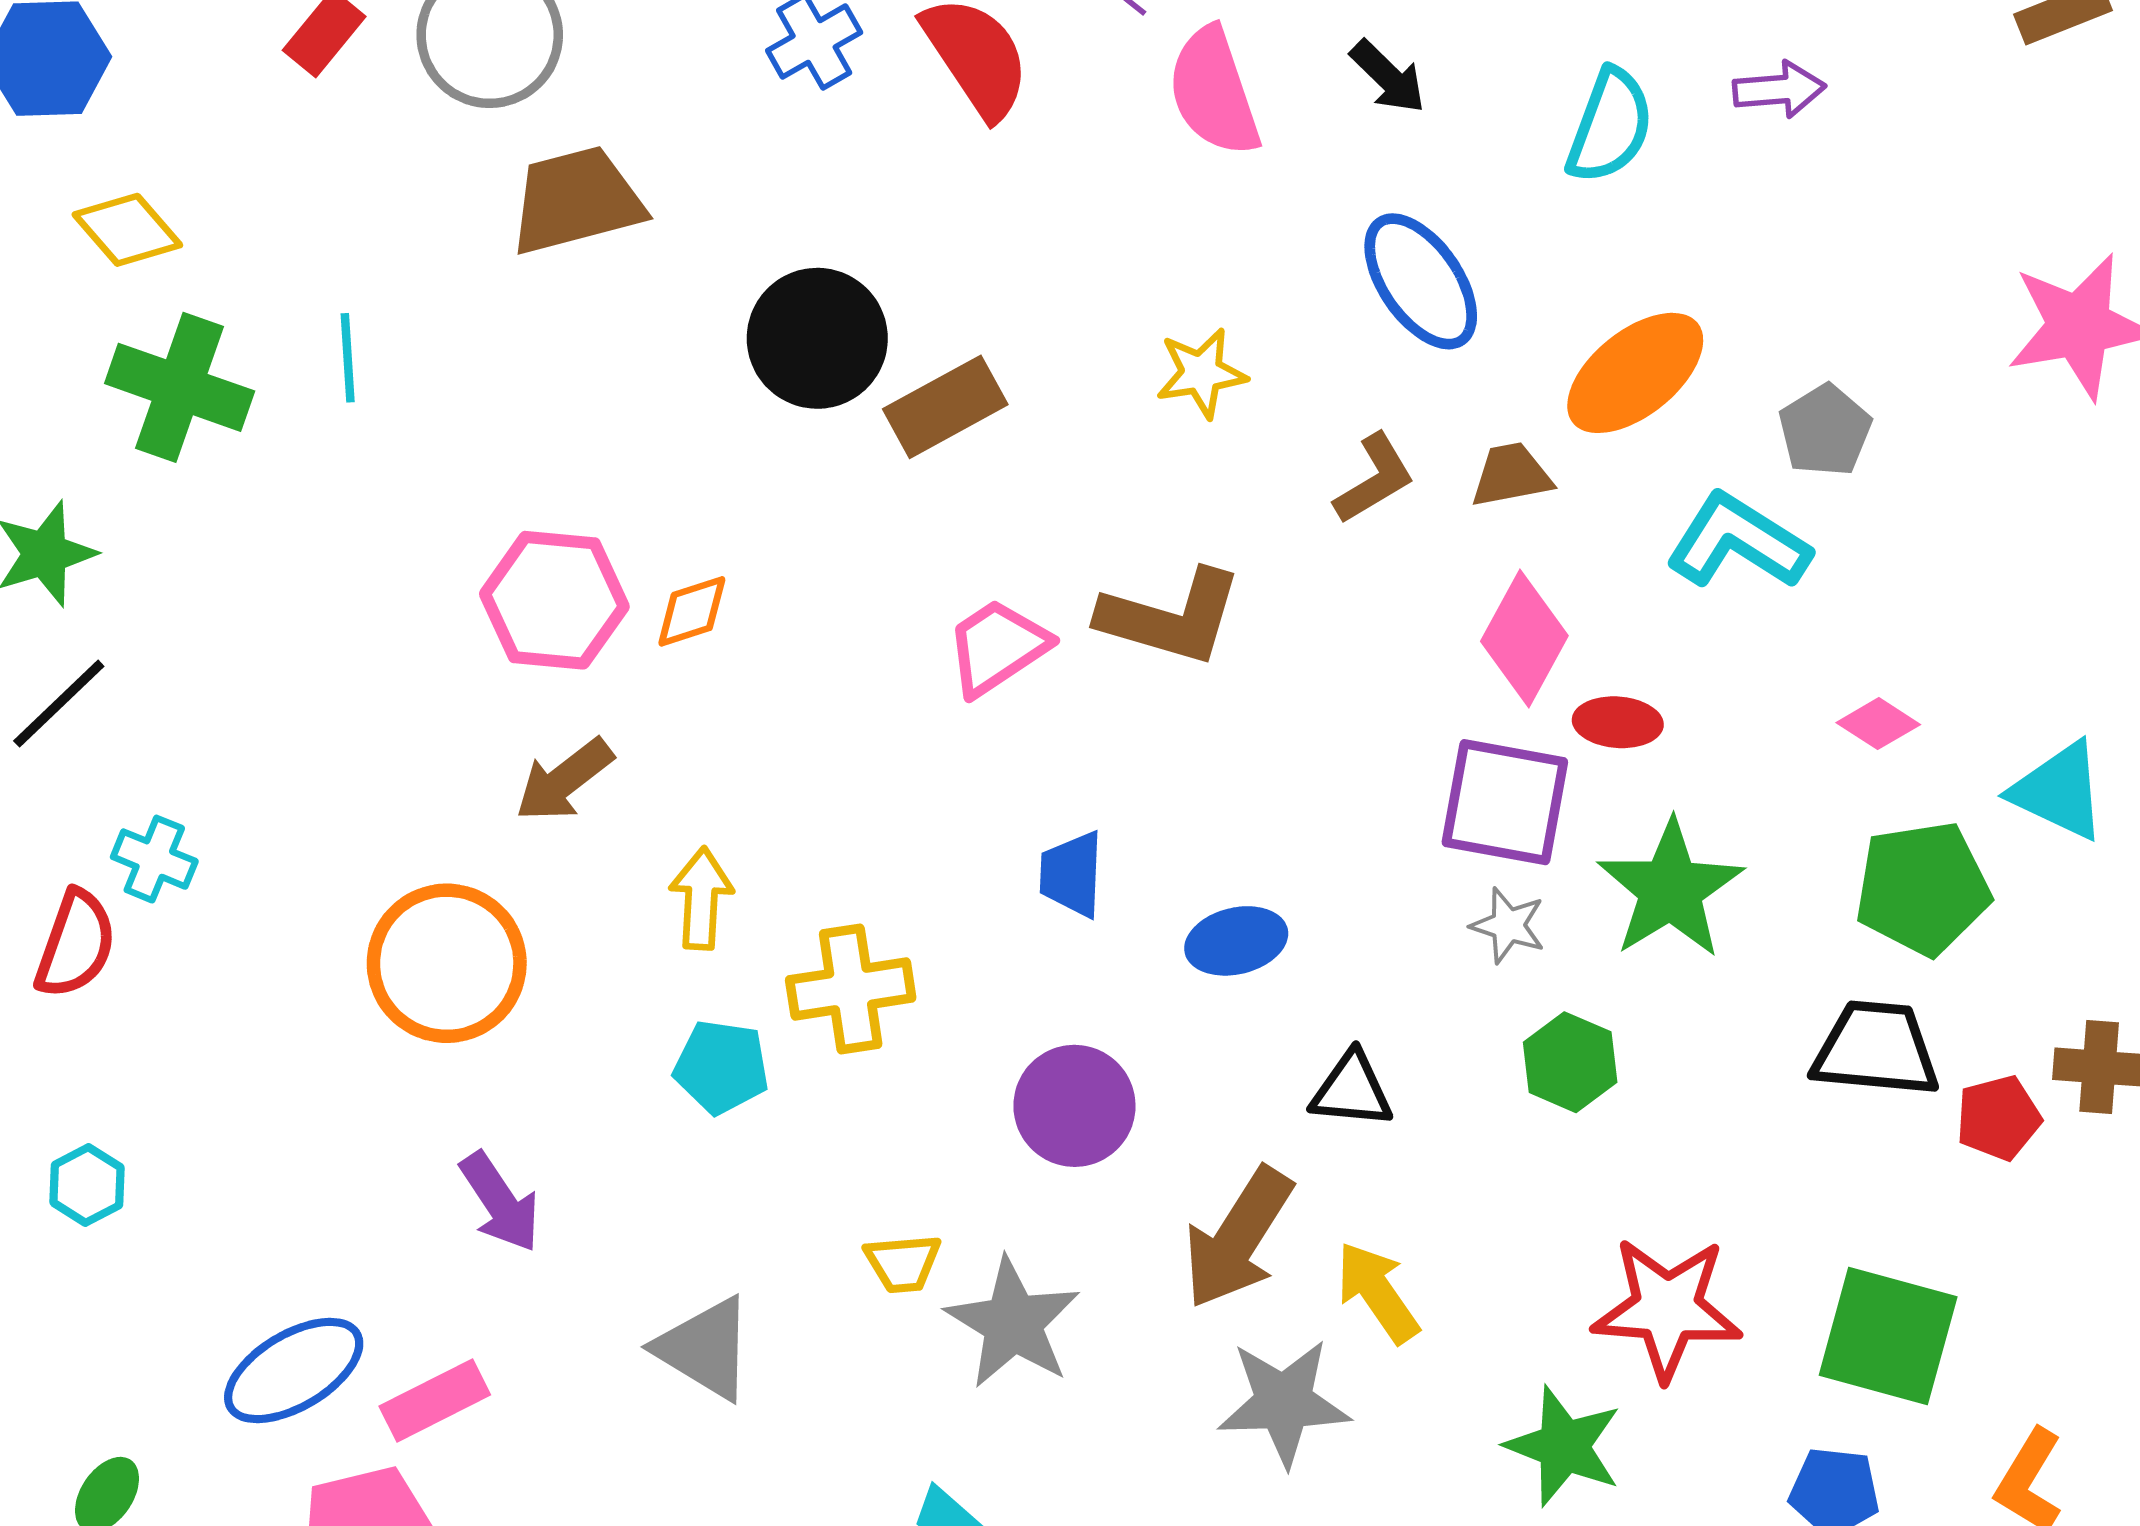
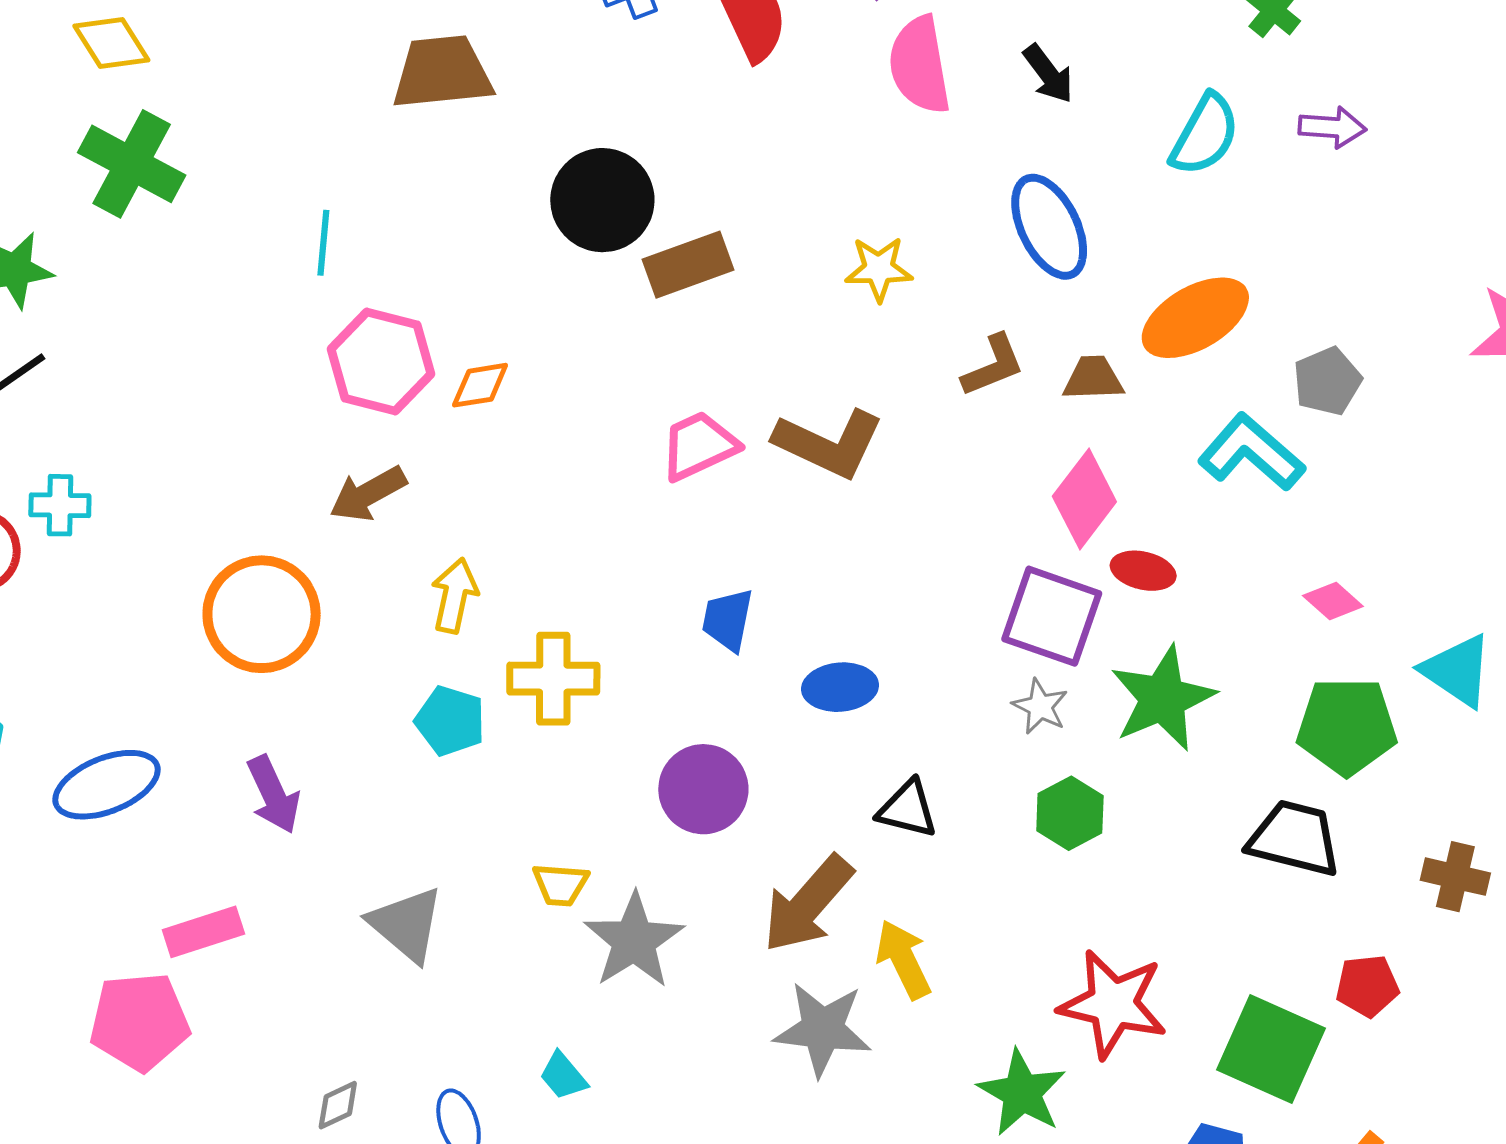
cyan line: (348, 358) -> (323, 243), moved
cyan cross: (154, 859) -> (60, 505), turned -30
red pentagon: (1998, 1118) -> (1367, 986), moved
blue ellipse: (294, 1371) -> (107, 785), moved

